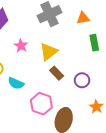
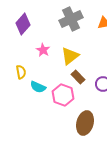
pink hexagon: (41, 104) -> (63, 95), moved

